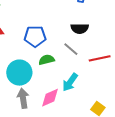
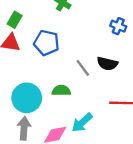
blue pentagon: (35, 36) -> (46, 43), moved
gray line: (71, 49) -> (83, 68), moved

